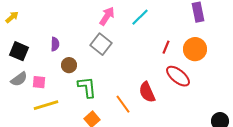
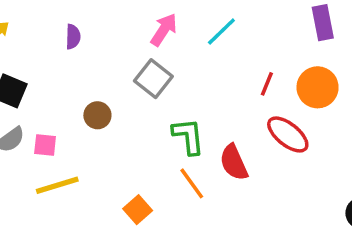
purple semicircle: (55, 44) -> (73, 37), moved
green L-shape: (87, 87) -> (188, 136), moved

